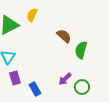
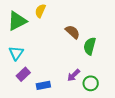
purple rectangle: (15, 78) -> (23, 74), turned 64
blue rectangle: (35, 89) -> (43, 85), turned -72

